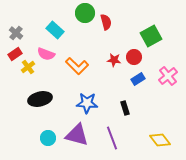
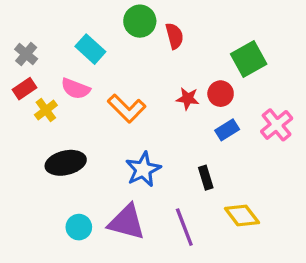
blue star: (87, 103) -> (143, 169), turned -30
yellow diamond: (160, 140) -> (242, 216), moved

